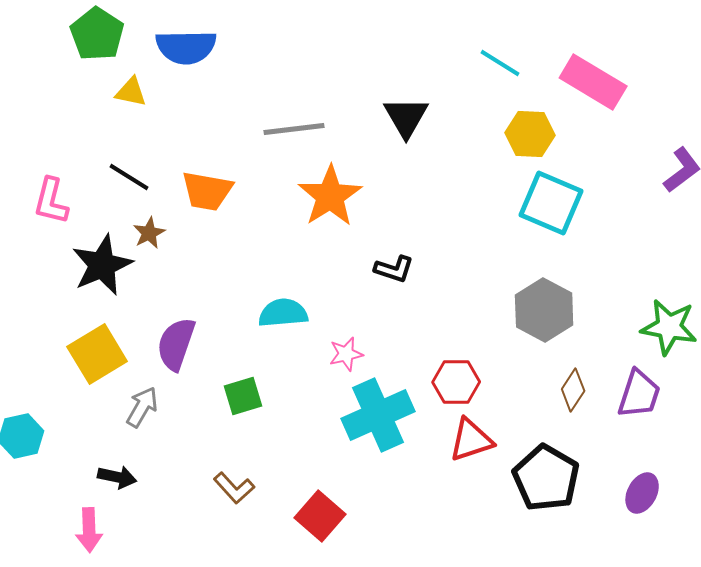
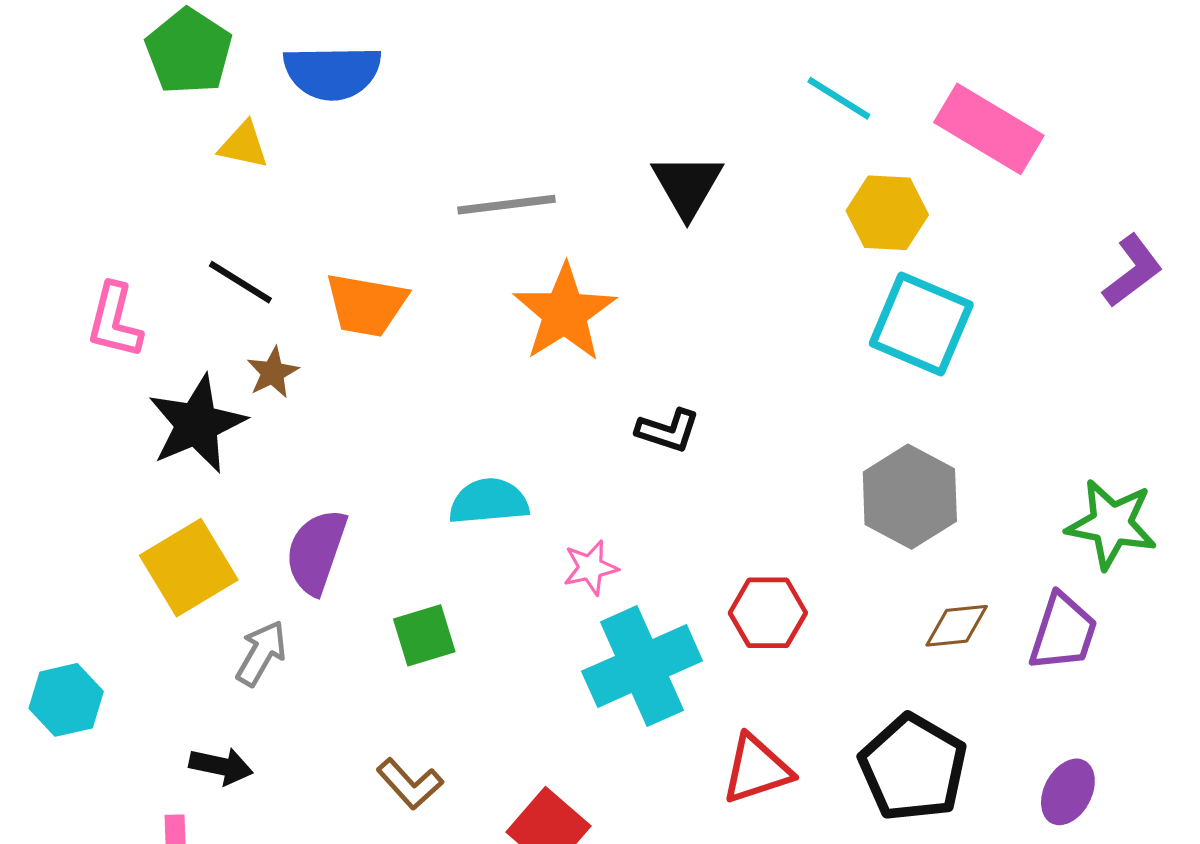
brown diamond: (573, 390) -> (957, 626), turned 51
red triangle: (471, 440) -> (757, 769), moved

